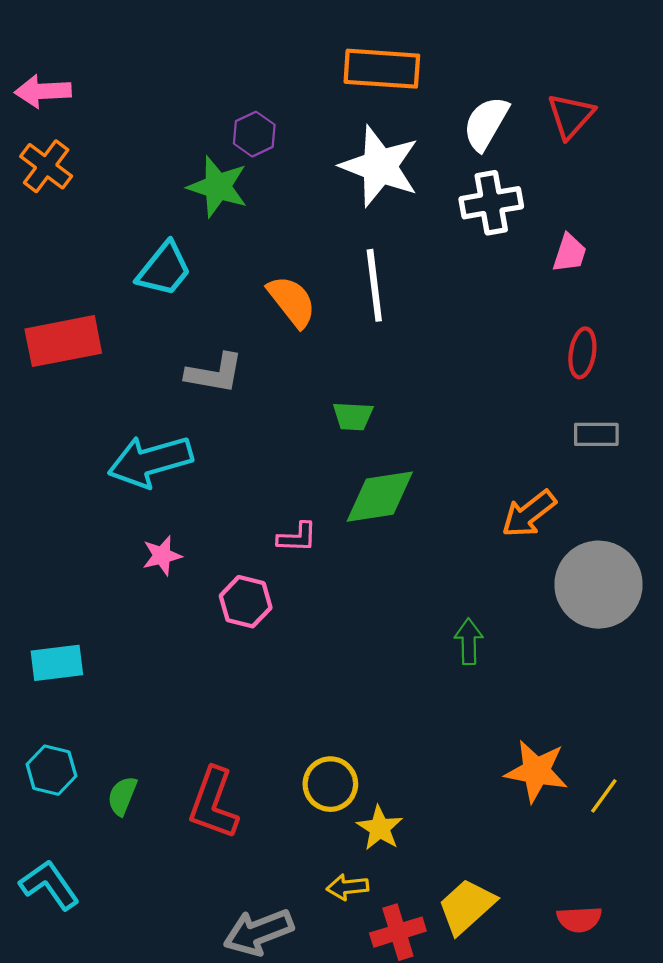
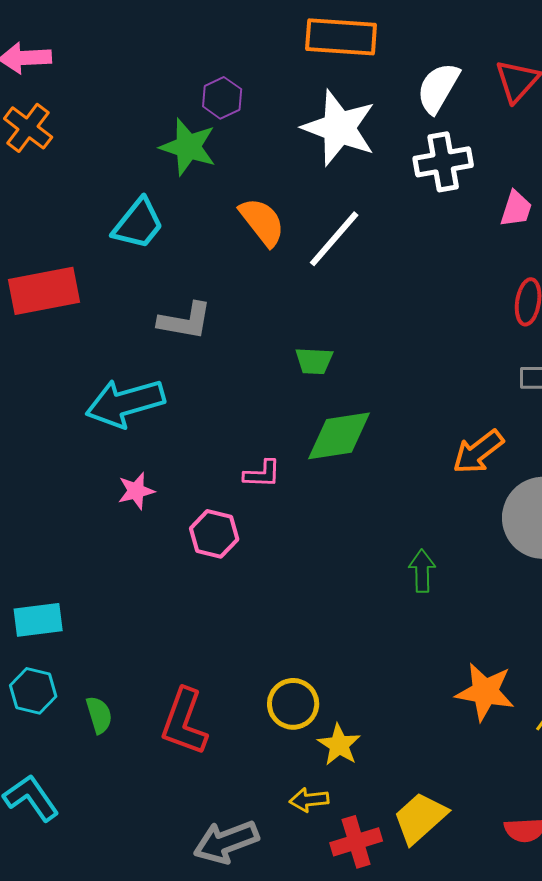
white line: (374, 285) -> (334, 239), turned 48
orange semicircle: (292, 301) -> (262, 222), moved
cyan rectangle: (57, 663) -> (38, 620), moved
green semicircle: (122, 796) -> (99, 715), turned 141

